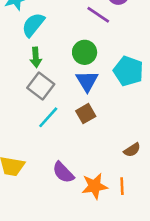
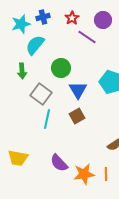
green circle: (85, 52) -> (61, 68), moved
green arrow: (36, 57) -> (22, 71), moved
cyan line: (48, 117) -> (47, 119), turned -30

